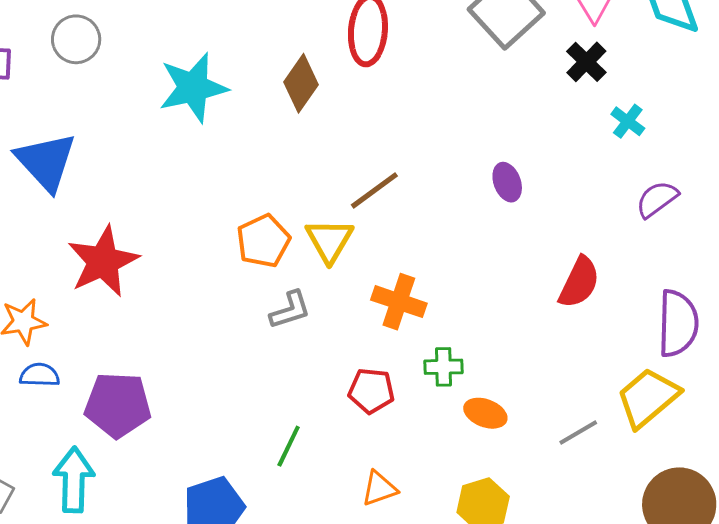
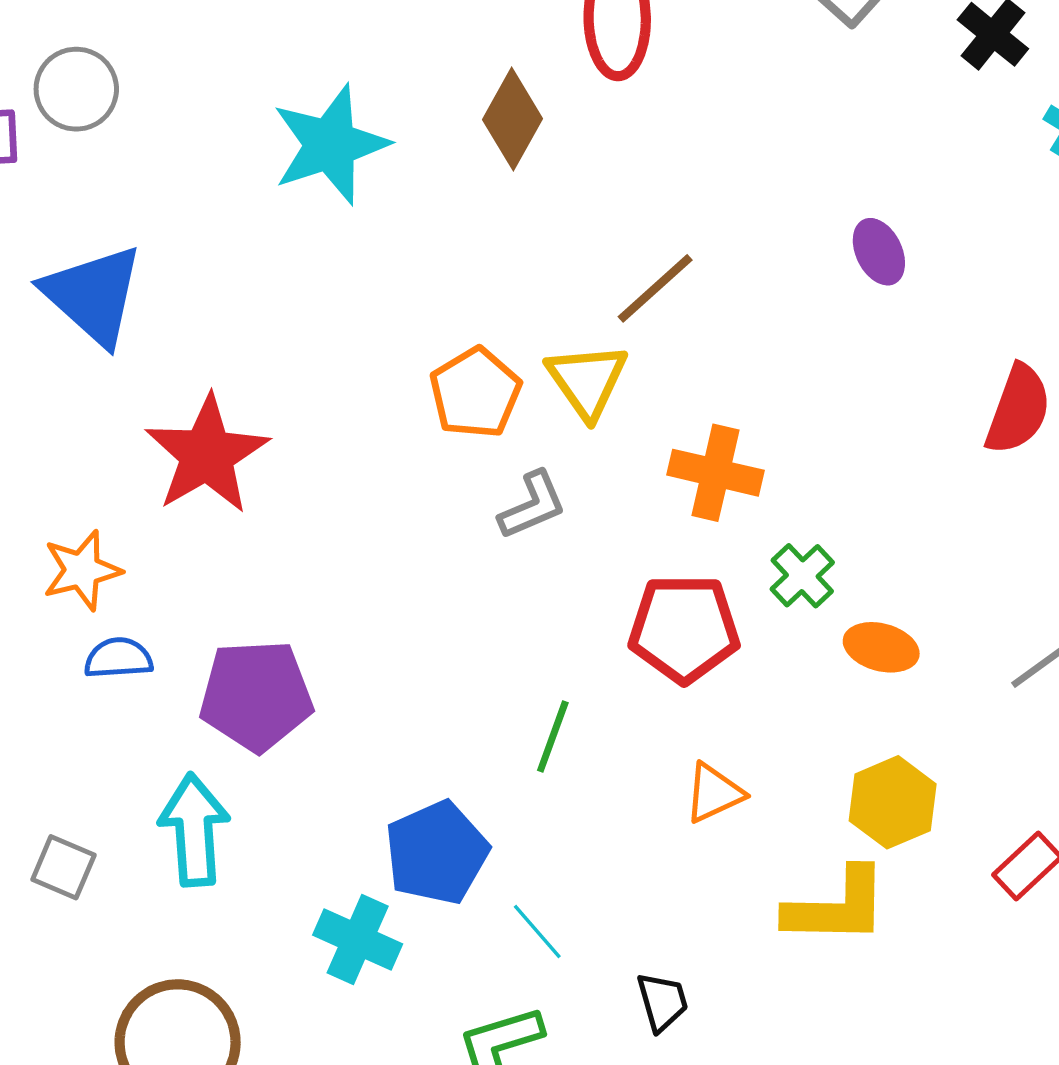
gray circle: (76, 39) -> (76, 89), moved
green cross: (444, 367) -> (802, 576), turned -36
red pentagon: (371, 391) -> (684, 629), size x1.4

